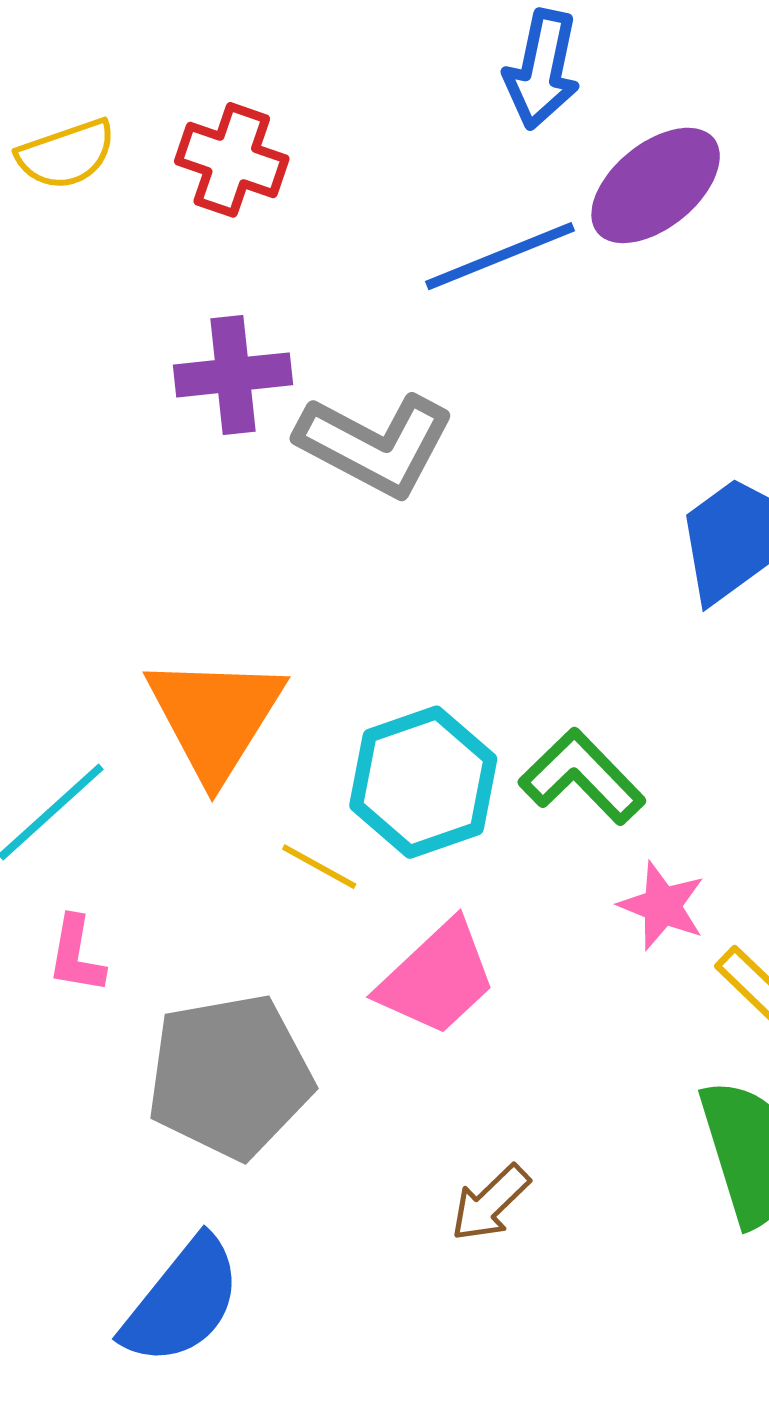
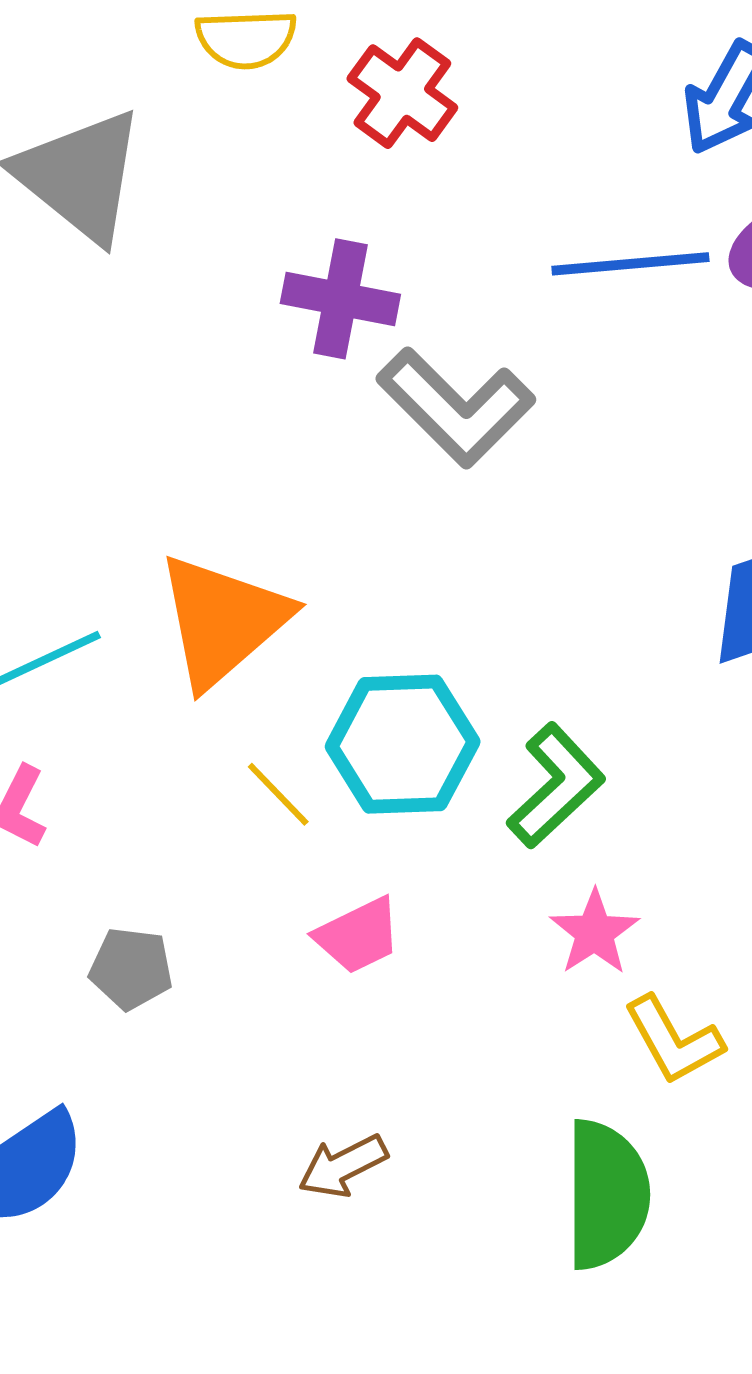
green L-shape: (582, 777) -> (556, 786), turned 74
pink trapezoid: (437, 978) -> (358, 936), size x0.7
gray pentagon: (230, 1076) -> (131, 968), size x0.5

